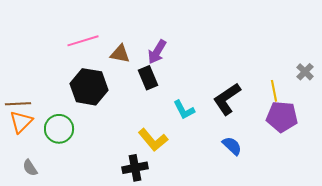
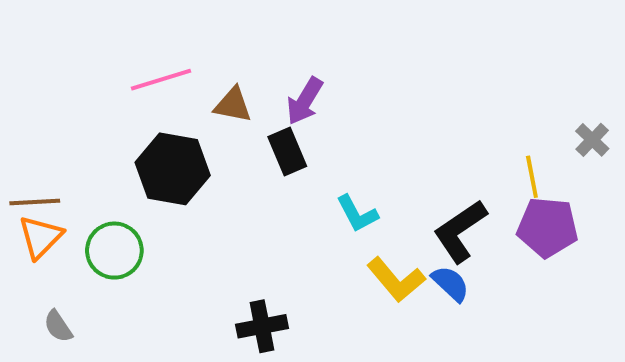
black L-shape: (227, 99) -> (460, 231), moved
yellow L-shape: (153, 140) -> (396, 280), moved

